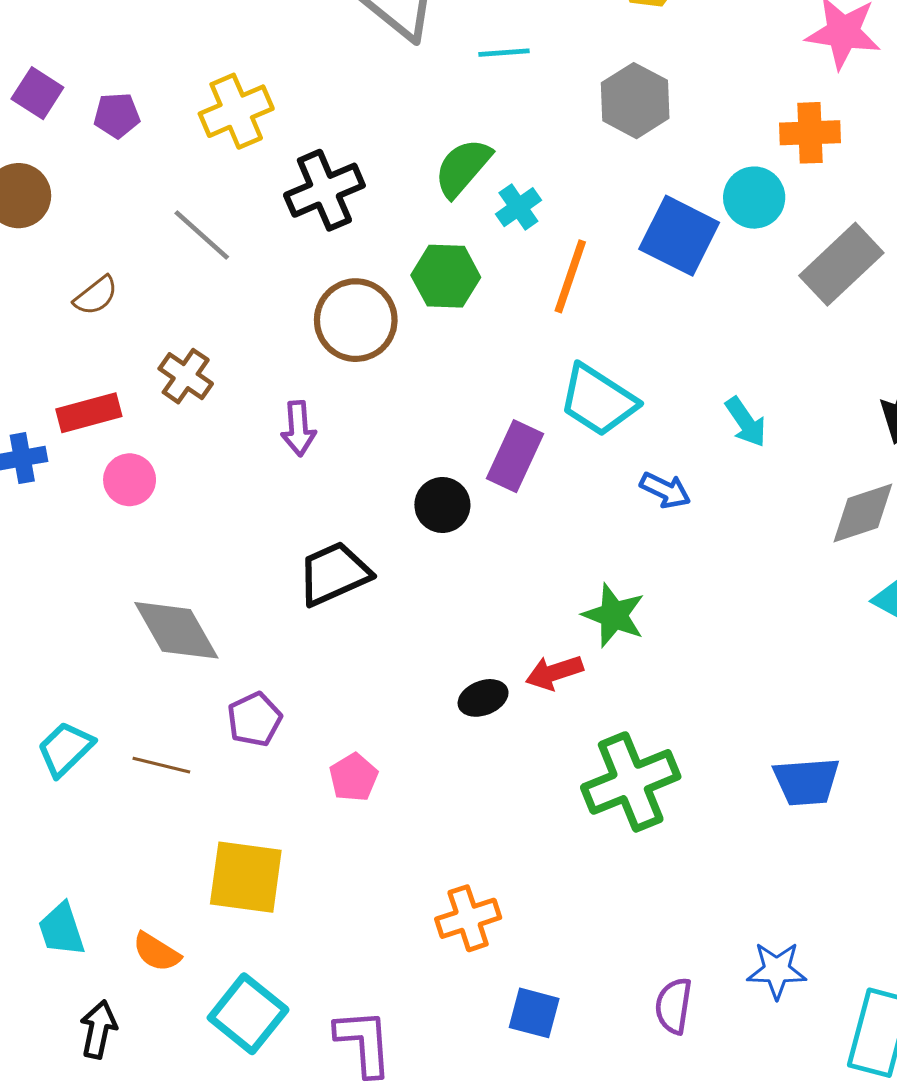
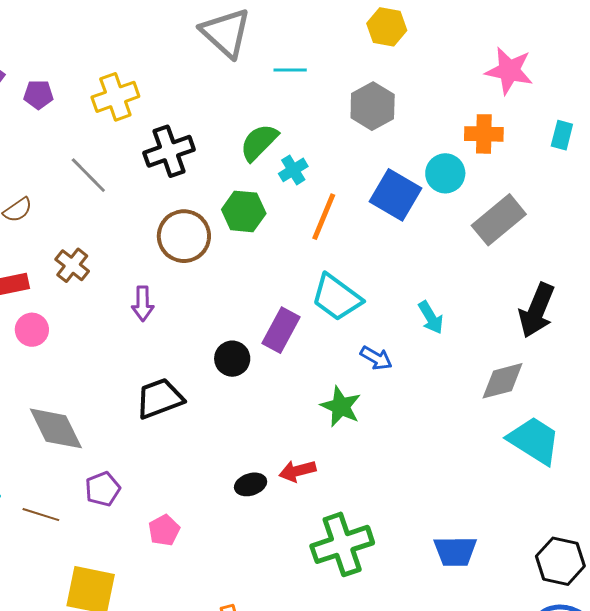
green star: (614, 615) -> (341, 406), moved

